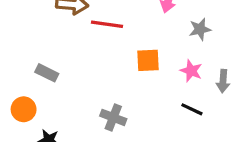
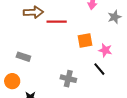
pink star: (191, 71) -> (105, 50), moved
black line: (192, 109) -> (99, 69), moved, turned 32

